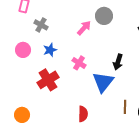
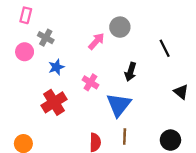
pink circle: (23, 50) -> (25, 52), moved
black arrow: (118, 62) -> (130, 72), moved
brown line: (125, 107) -> (125, 137), moved

